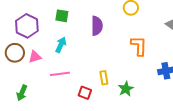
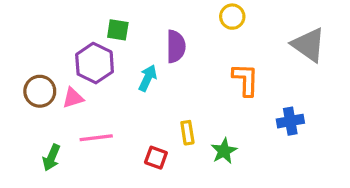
purple hexagon: (27, 26) -> (95, 63), moved
cyan arrow: (61, 45) -> (148, 78), moved
pink line: (60, 74) -> (96, 138), moved

